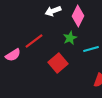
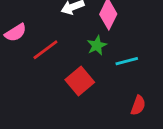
pink semicircle: (13, 55) -> (16, 33), moved

